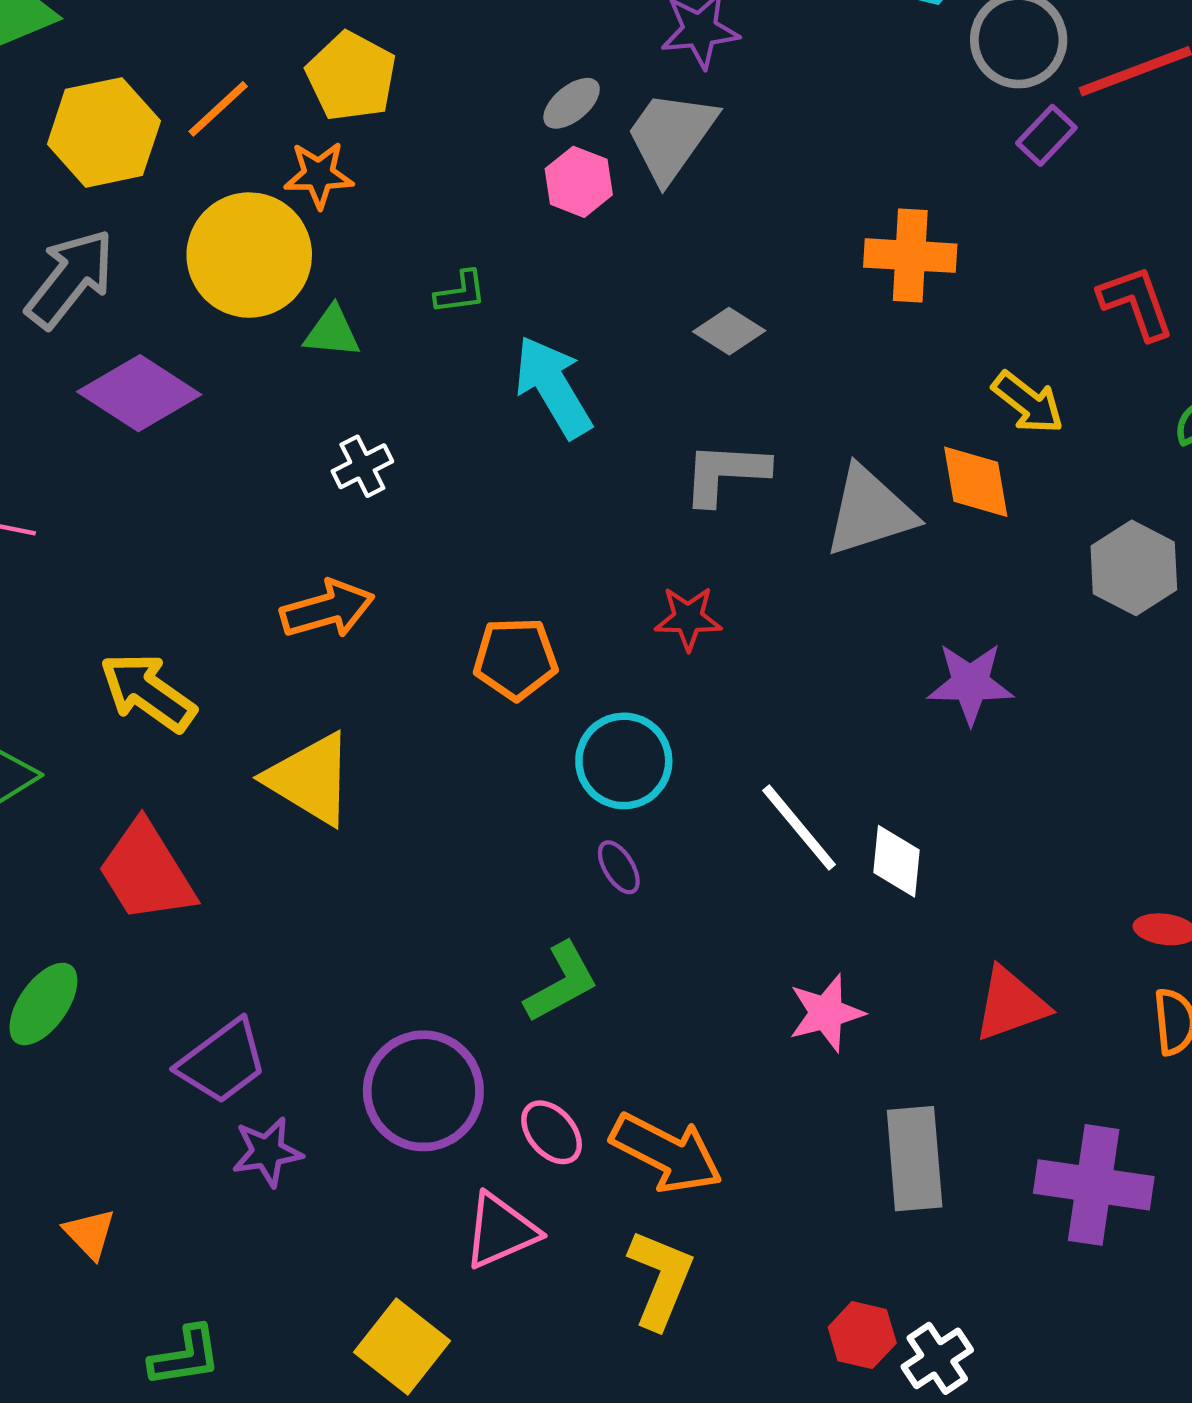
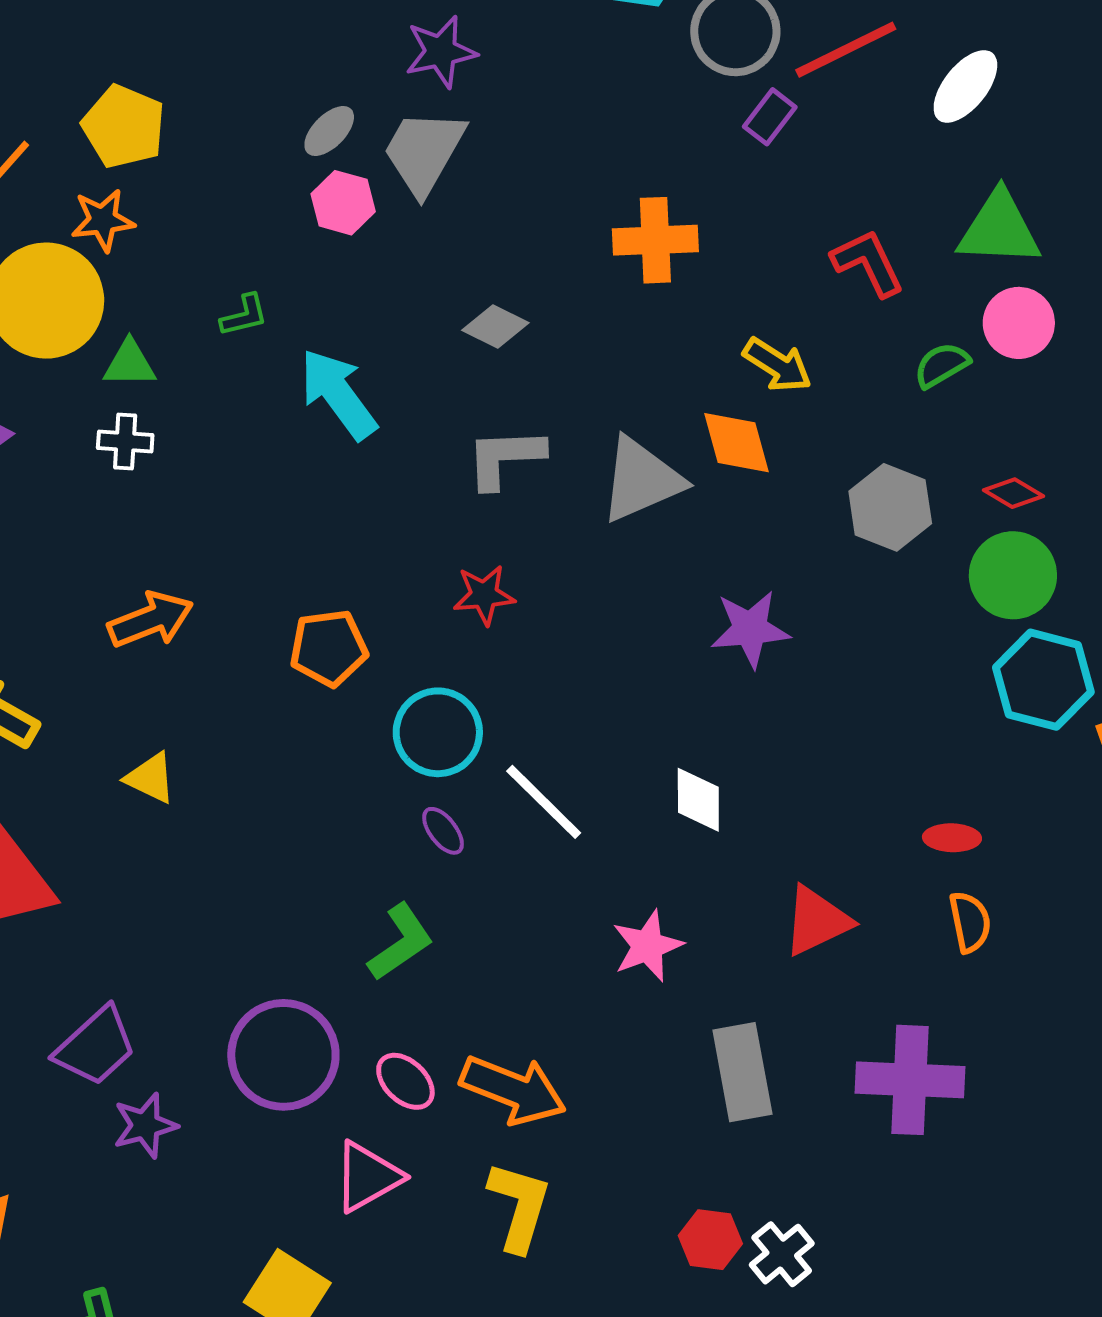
white cross: (362, 466) -> (125, 441), moved, turned 36
yellow triangle: (310, 779) -> (150, 778), size x0.6
white line: (799, 827) -> (544, 802), moved

